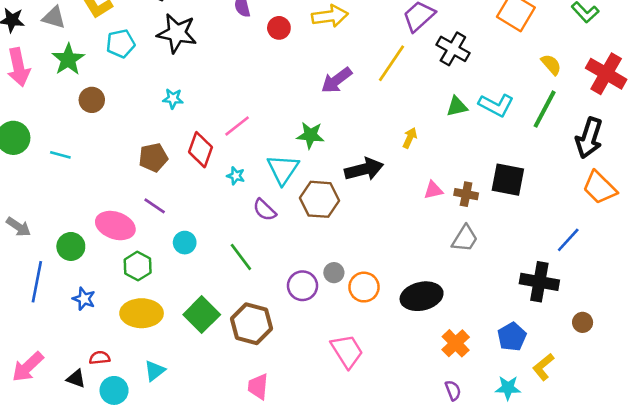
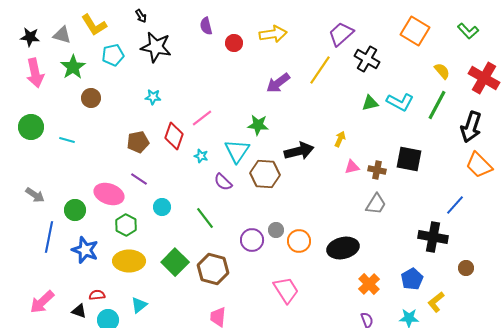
yellow arrow: (410, 138) -> (340, 139), moved
blue star: (84, 299) -> (85, 250), size x1.5

